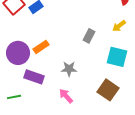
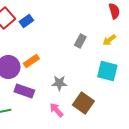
gray rectangle: (89, 36) -> (80, 41), moved
brown square: (108, 90) -> (83, 103), moved

